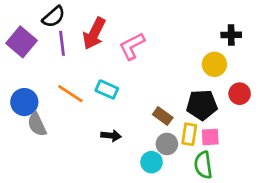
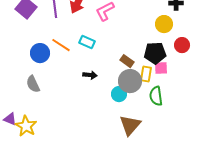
blue circle: (24, 102) -> (40, 53), moved
gray semicircle: (37, 124) -> (33, 84), moved
pink square: (210, 137) -> (161, 68), moved
gray circle: (167, 144) -> (130, 81), size x1.5

